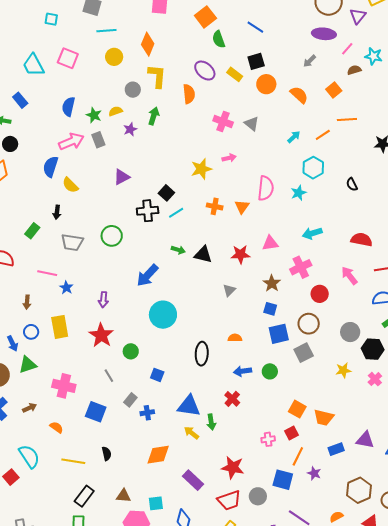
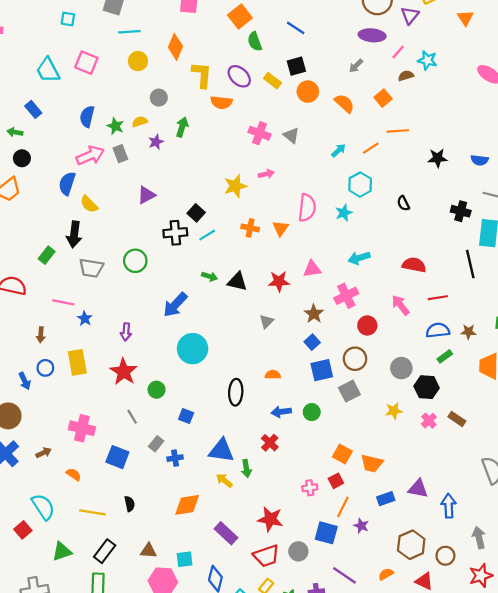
yellow L-shape: (157, 76) -> (202, 75), moved
orange semicircle: (189, 94) -> (221, 102), turned 102
black arrow: (57, 212) -> (74, 234), size x1.6
blue square: (270, 309) -> (312, 342), turned 32
green triangle: (28, 365) -> (62, 551), moved

